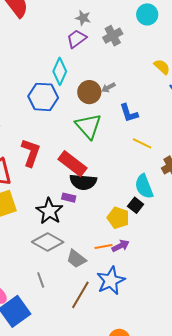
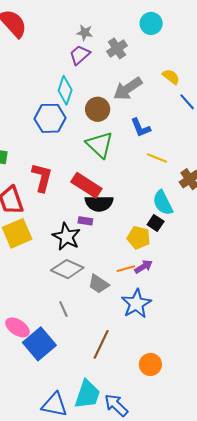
gray arrow: (108, 88) -> (128, 89), moved, size x2.0
brown line: (80, 295) -> (101, 344), moved

